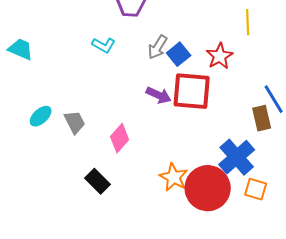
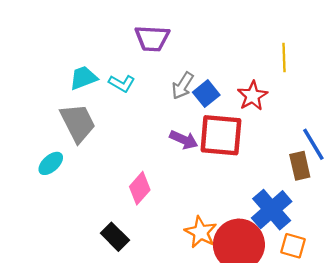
cyan trapezoid: (21, 49) -> (83, 78), moved, turned -44
gray trapezoid: (75, 122) -> (78, 123), moved, size x1.5

